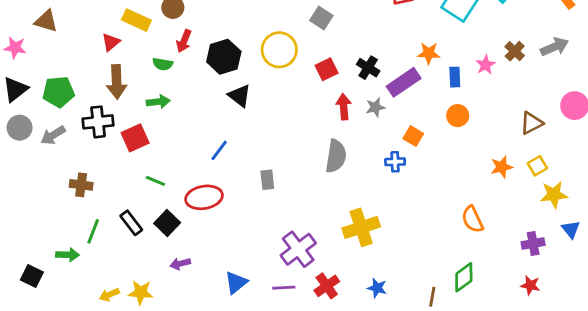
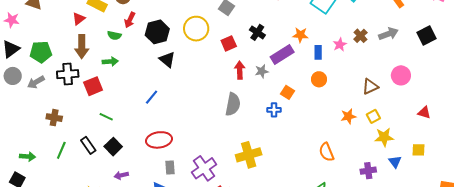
black cross: (368, 68) -> (257, 32), moved
gray rectangle: (267, 180) -> (170, 168), moved
red ellipse: (204, 197) -> (159, 140), moved
green arrow: (68, 255) -> (28, 157), moved

